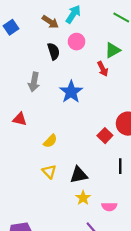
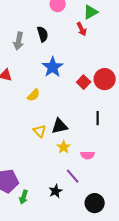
black semicircle: (54, 51) -> (43, 34), moved
blue star: (71, 92) -> (53, 67), moved
red square: (105, 136) -> (84, 82), moved
yellow triangle: (49, 172) -> (40, 131), moved

